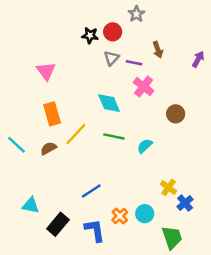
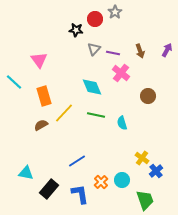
red circle: (113, 32) -> (95, 19), moved
brown arrow: (158, 50) -> (140, 51), moved
cyan line: (16, 145) -> (14, 82), moved
cyan semicircle: (145, 146) -> (122, 123), turned -64

